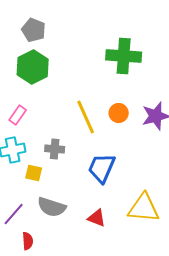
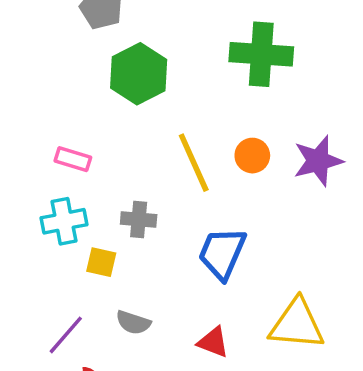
green hexagon: (33, 67) -> (139, 74), moved
pink rectangle: (18, 115) -> (73, 159), turned 72
gray semicircle: (52, 207) -> (133, 323), size x0.7

